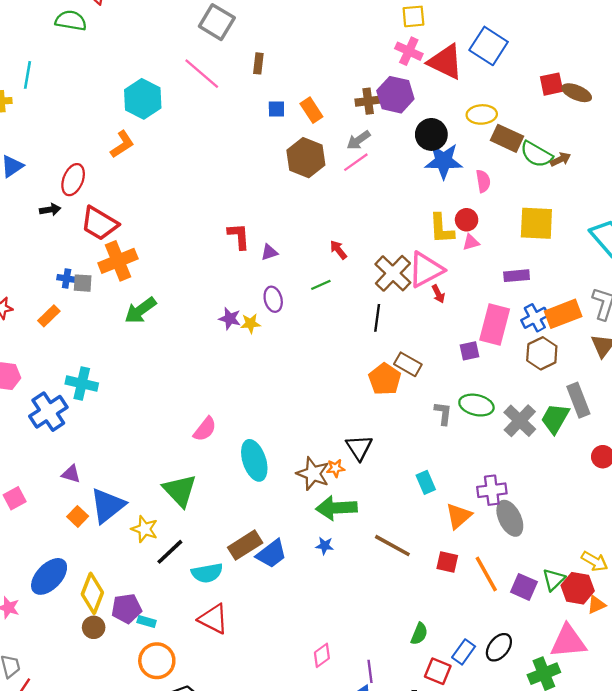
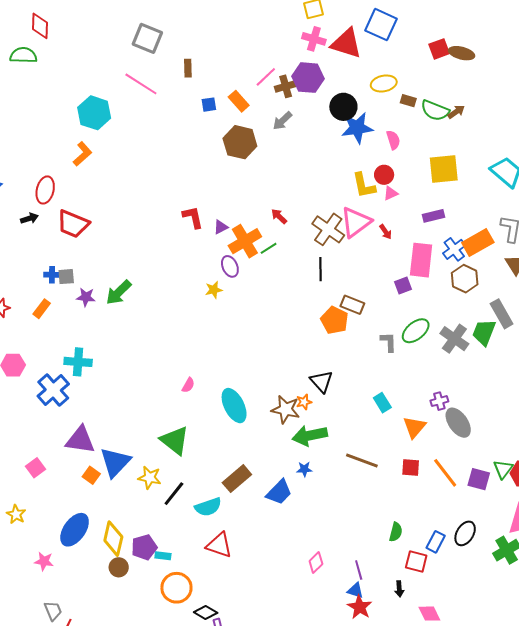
brown rectangle: (507, 138) -> (408, 101), size x0.6
pink line: (356, 162) -> (266, 77), moved
orange cross: (118, 261) -> (245, 241), moved
red arrow: (438, 294) -> (386, 232), moved
purple star: (230, 319) -> (86, 297), moved
green ellipse: (476, 405) -> (416, 331), turned -44
pink semicircle: (205, 429) -> (188, 385), size x0.7
purple triangle: (71, 474) -> (80, 440), size x1.8
purple cross: (492, 490) -> (439, 401), size x0.7
blue trapezoid: (271, 554) -> (279, 492), moved

